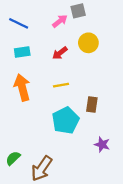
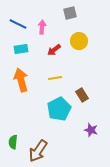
pink arrow: (60, 21) -> (42, 27), moved, turned -48
brown rectangle: (92, 104) -> (82, 95), turned -40
green semicircle: (13, 158) -> (13, 142), turned -40

